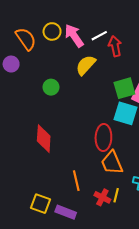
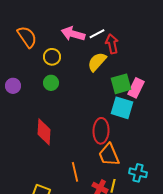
yellow circle: (52, 31) -> (52, 57), moved
pink arrow: (74, 36) -> (73, 34), turned -40
purple circle: (11, 64) -> (13, 86), moved
yellow semicircle: (86, 65) -> (97, 62), moved

